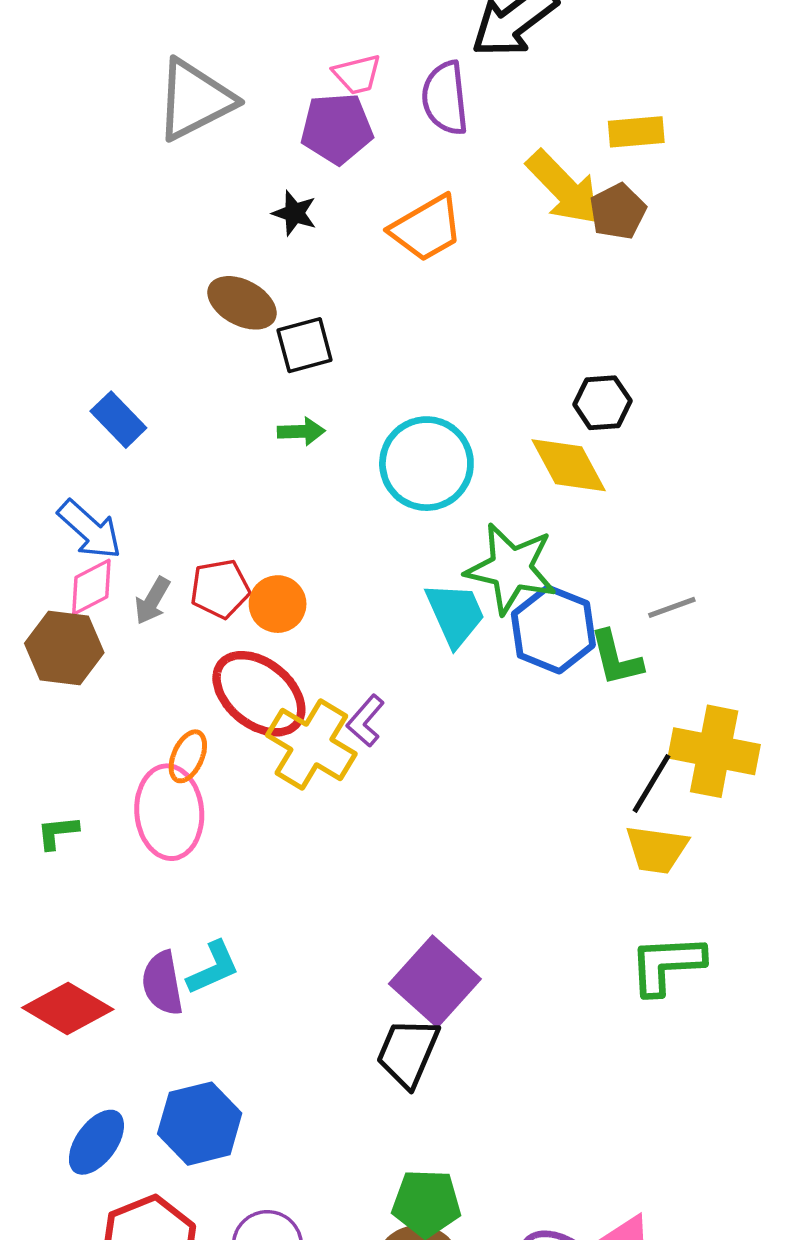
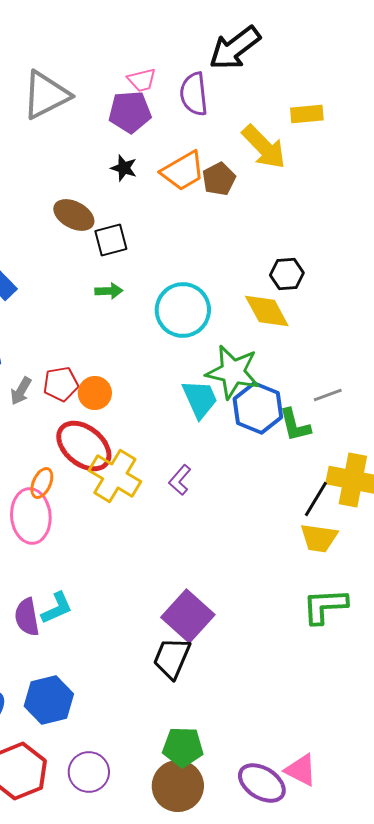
brown pentagon: (618, 211) -> (219, 179), moved
black star: (294, 213) -> (124, 168), moved
purple L-shape: (366, 721) -> (180, 480), moved

